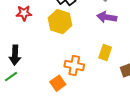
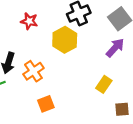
purple arrow: (107, 17) -> (115, 48), turned 108
orange cross: (74, 65) -> (33, 71), moved, turned 30

